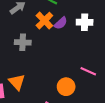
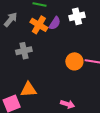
orange triangle: (17, 82) -> (28, 90), turned -36
orange circle: (66, 87) -> (74, 61), moved

